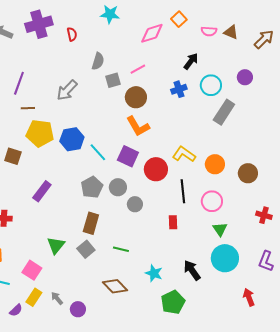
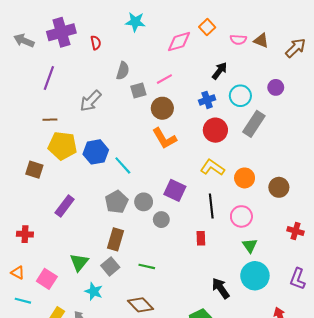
purple line: (19, 83) -> (49, 78), moved
purple square: (128, 156) -> (175, 190), moved
red circle: (156, 169) -> (215, 130), moved
pink square: (32, 270) -> (47, 279), moved
cyan star: (154, 273) -> (94, 291), moved

